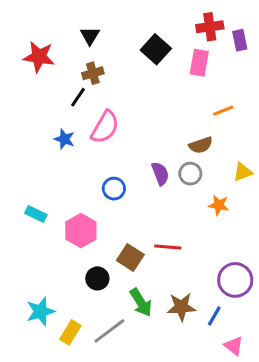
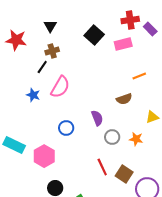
purple rectangle: (240, 40) -> (150, 29), turned -32
pink rectangle: (199, 63) -> (123, 44), turned 66
gray circle: (190, 174) -> (112, 137), moved
cyan rectangle: (36, 214) -> (14, 145), size x1.5
red line: (168, 247) -> (102, 167), turned 60
brown square: (130, 257) -> (124, 174), moved

